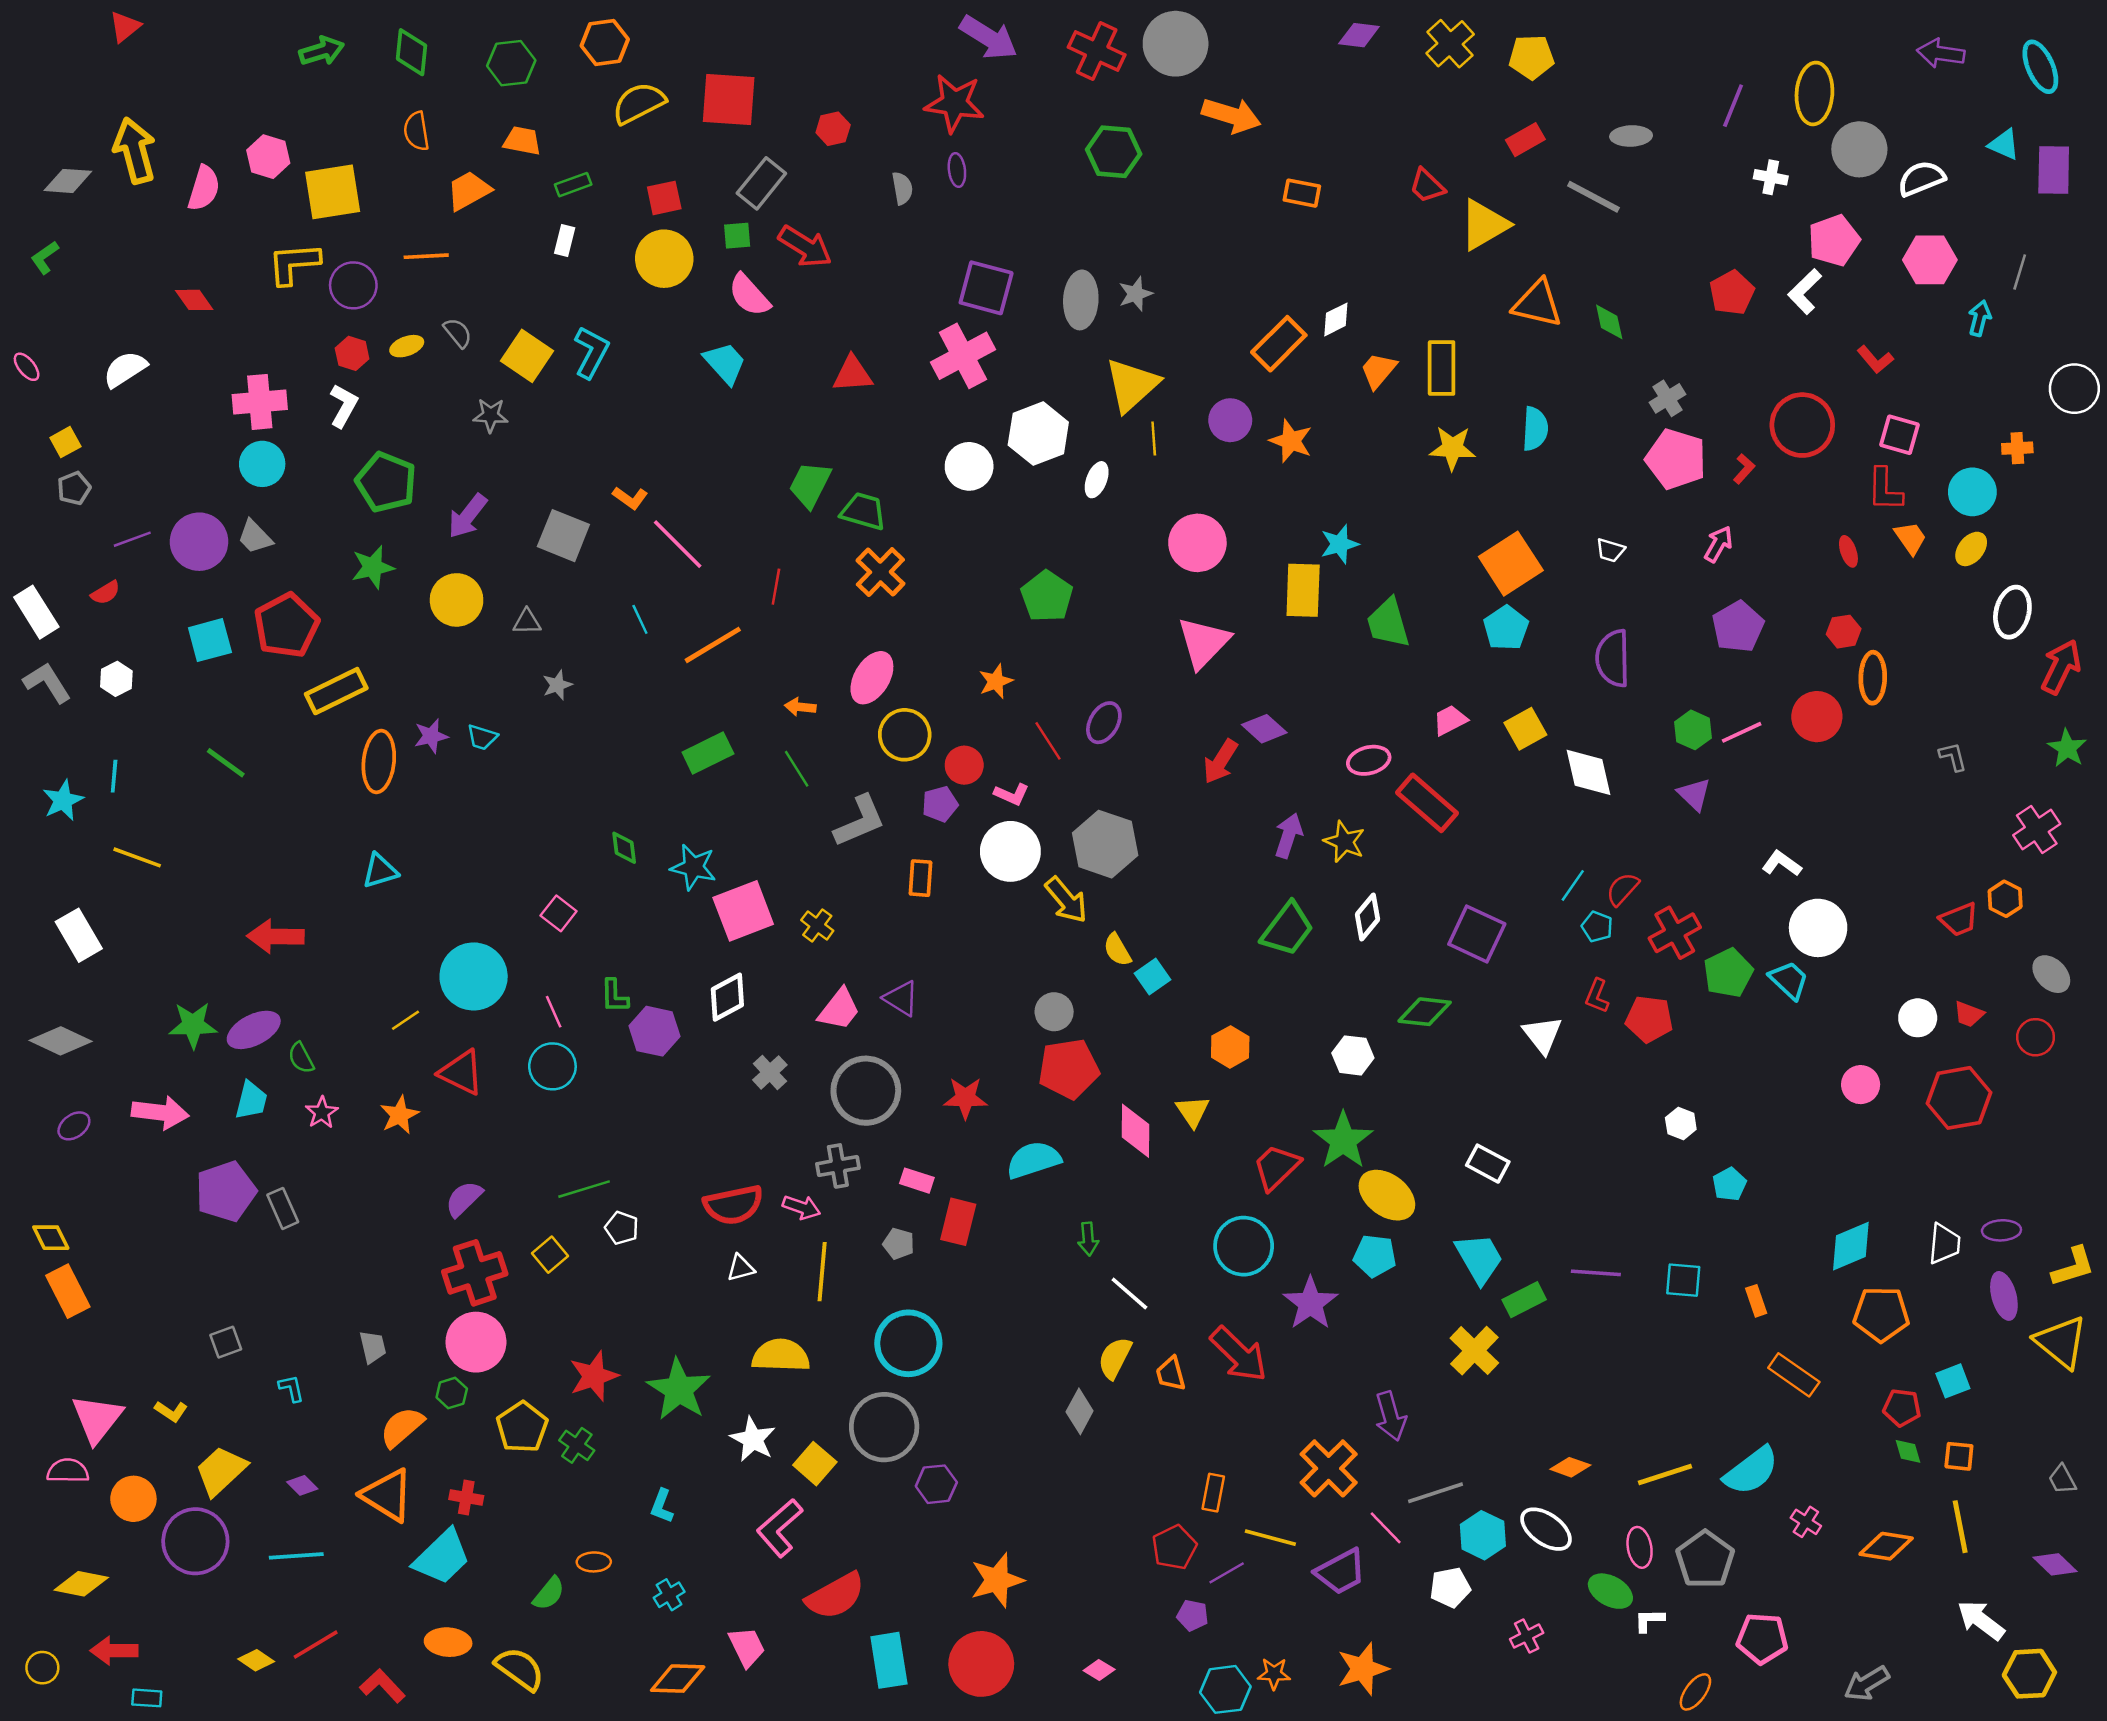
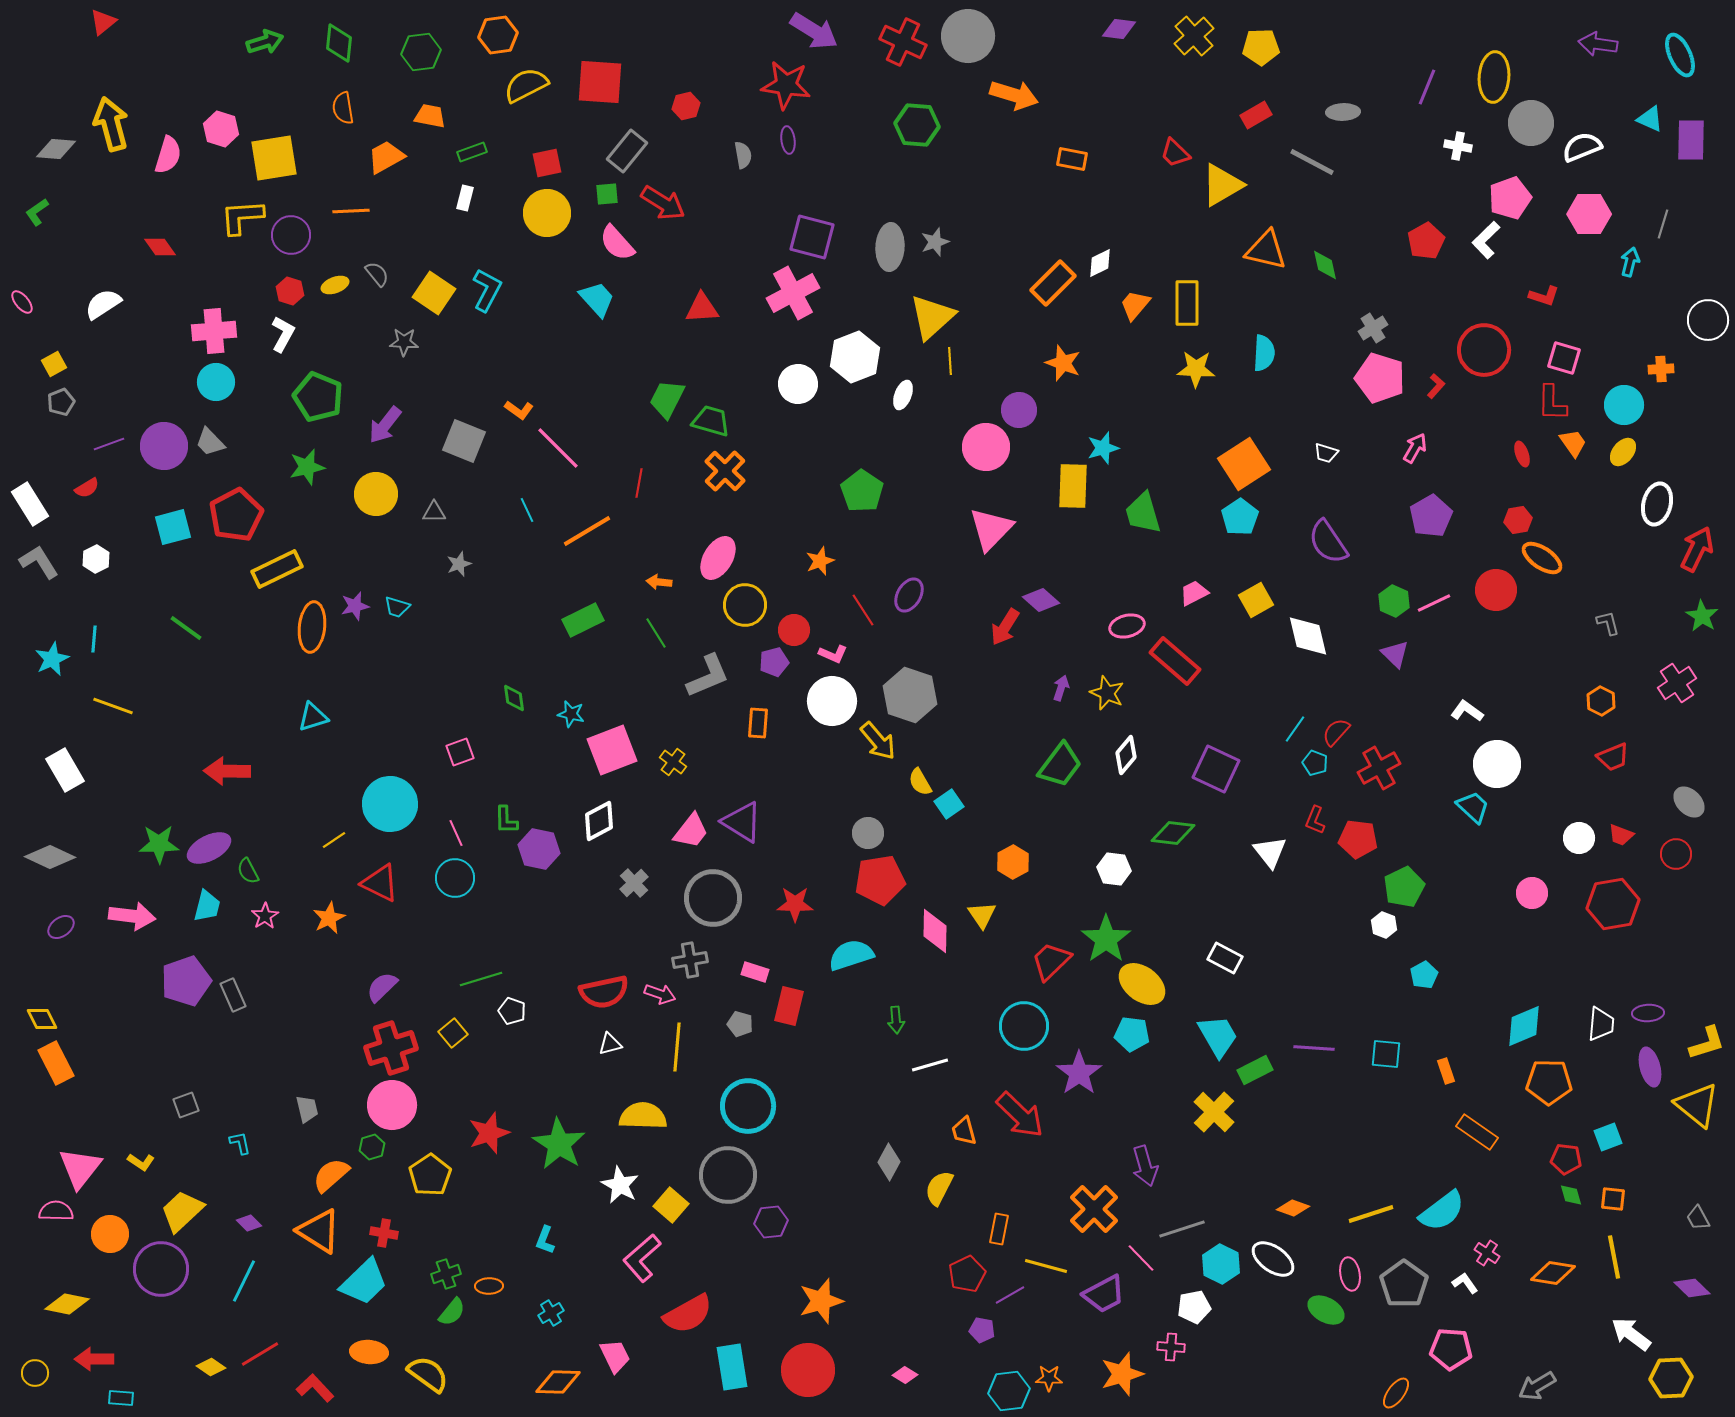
red L-shape: (1875, 359) -> (1544, 296), turned -32
purple circle: (1230, 420) -> (1019, 410), moved
purple semicircle: (1613, 658) -> (1328, 542), turned -33
orange ellipse: (1873, 678) -> (1542, 558), turned -57
purple arrow: (1289, 836) -> (1061, 688), size x0.7
cyan star: (693, 867) -> (571, 714), size x0.7
orange hexagon: (2005, 899) -> (1601, 701), moved
pink square: (559, 913) -> (460, 752), turned 32
green pentagon: (1728, 973) -> (1404, 887), moved
purple triangle: (901, 998) -> (742, 822), size x1.4
white line: (1129, 1294) -> (930, 1065), turned -57
yellow semicircle: (1115, 1358) -> (939, 1188), moved
green cross: (577, 1445) -> (446, 1274), moved, turned 36
cyan line: (296, 1556) -> (244, 1281), turned -60
white L-shape: (1649, 1620) -> (1465, 1283), moved, turned 56
pink cross: (1527, 1636) -> (1171, 1347), moved, turned 32

